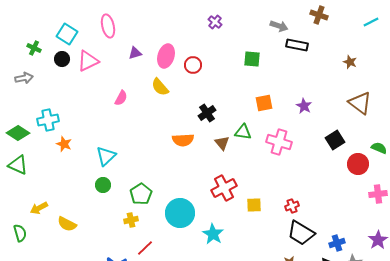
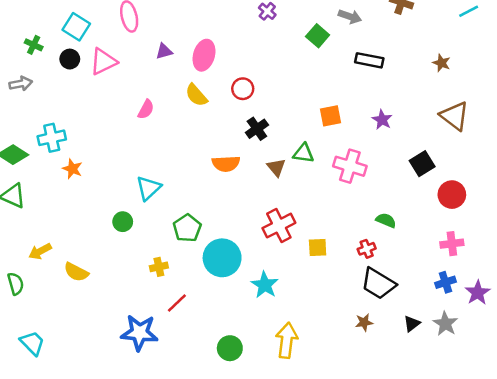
black rectangle: (297, 45) -> (369, 60), moved
green square: (252, 59) -> (318, 36), moved, turned 36
red circle: (193, 65) -> (243, 89), moved
green semicircle: (379, 148) -> (386, 220), moved
cyan triangle: (106, 156) -> (149, 188), moved
green pentagon: (141, 194) -> (187, 228), moved
pink cross: (378, 194) -> (452, 244), moved
blue cross: (337, 243) -> (445, 282), moved

